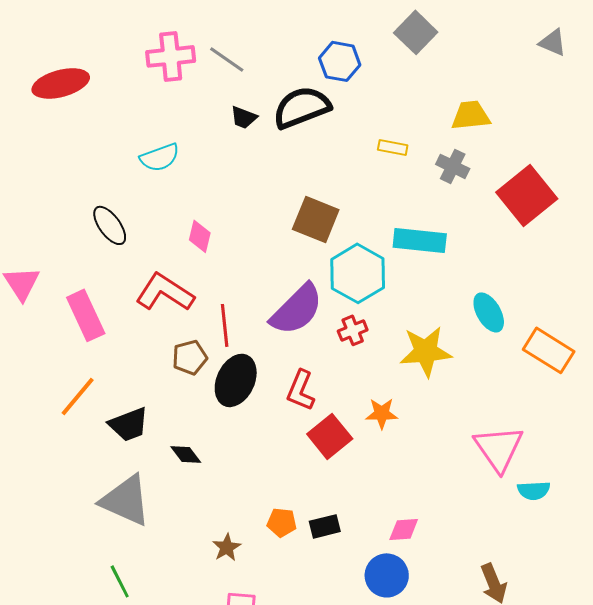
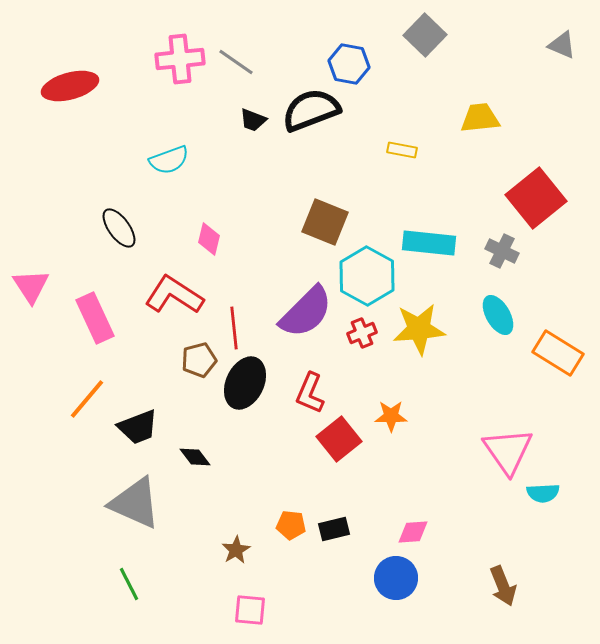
gray cross: (453, 166) -> (502, 251), moved
yellow star: (426, 351) -> (419, 329), moved

